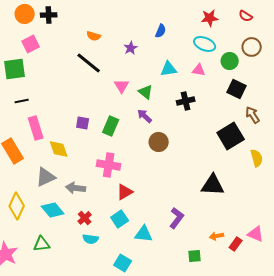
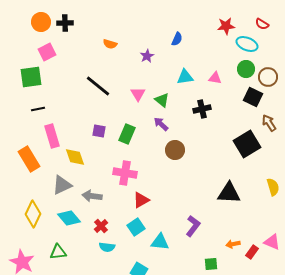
cyan ellipse: (205, 44) -> (247, 44), moved
brown circle: (252, 47) -> (268, 77), moved
black line: (89, 63) -> (98, 86), moved
yellow semicircle: (257, 158) -> (273, 187), moved

